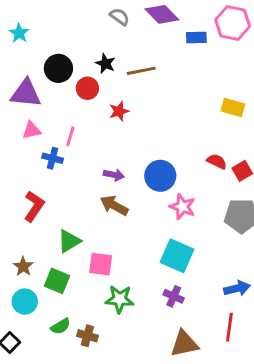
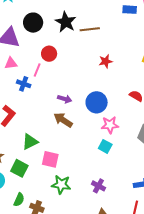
black star: (105, 64) -> (66, 22), size x1.5
red circle: (87, 88) -> (49, 54), moved
red star: (119, 111) -> (106, 61), moved
pink star: (183, 207) -> (110, 125), turned -30
cyan square: (177, 256) -> (105, 146), moved, size x0.6
green semicircle: (61, 326) -> (19, 200), turned -40

